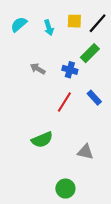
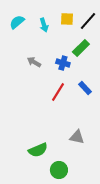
green semicircle: (42, 140) -> (38, 150), moved

